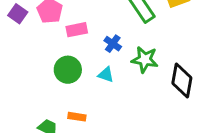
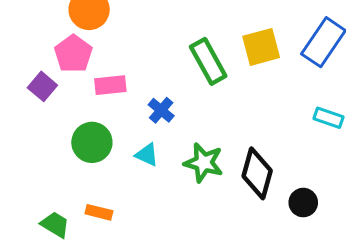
purple square: (18, 14) -> (42, 86), moved
green star: (145, 60) -> (204, 163), moved

